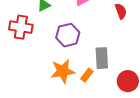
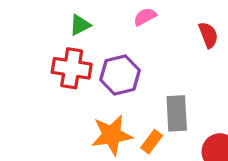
red cross: (21, 27) -> (72, 68), moved

